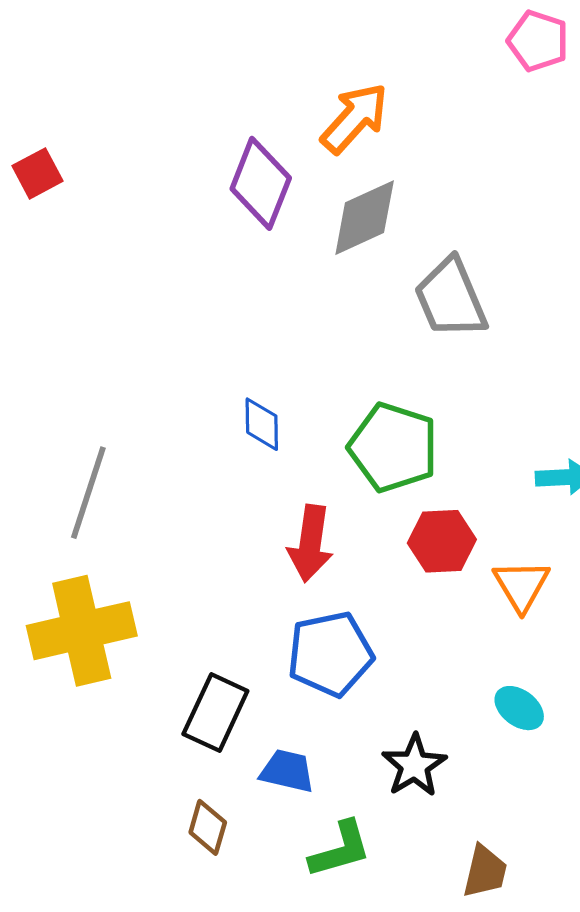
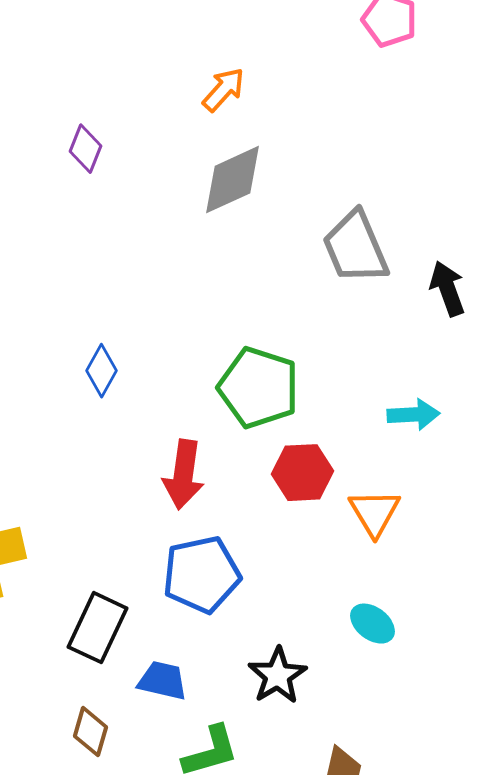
orange arrow: (355, 118) -> (224, 90), size x0.7
purple diamond: (261, 183) -> (86, 149), moved, size x0.6
gray trapezoid: (451, 298) -> (356, 248), moved
blue diamond: (262, 424) -> (102, 371), moved, turned 30

